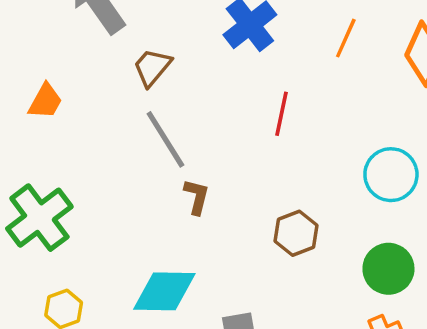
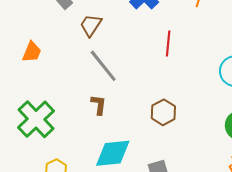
brown L-shape: (197, 197) -> (99, 105), moved
brown hexagon: (296, 233) -> (163, 112), moved

